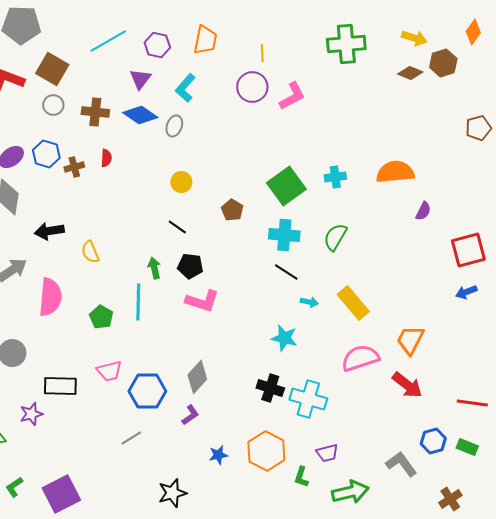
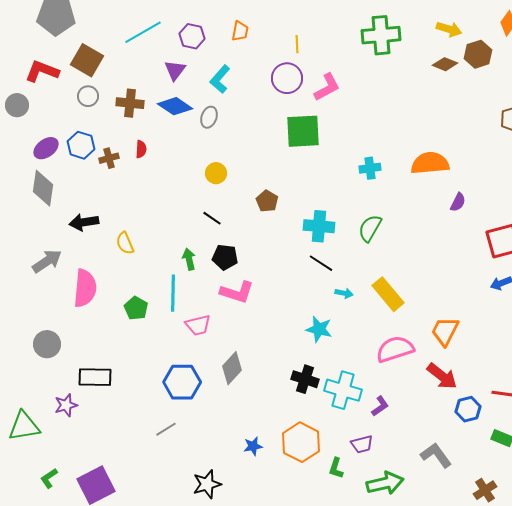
orange trapezoid: (205, 40) -> (240, 31), size x0.7
green square: (286, 186) -> (303, 131), moved, turned 33
pink trapezoid: (109, 371) -> (198, 325), moved
purple L-shape: (190, 415) -> (380, 406), moved
blue hexagon: (433, 441) -> (468, 409), moved

